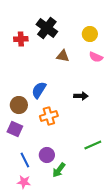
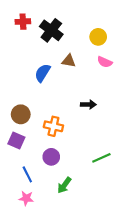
red cross: (21, 39) -> (23, 22), moved
blue semicircle: (39, 90) -> (43, 73), moved
orange cross: (49, 116) -> (53, 126), turned 30
purple circle: (47, 155) -> (51, 157), moved

